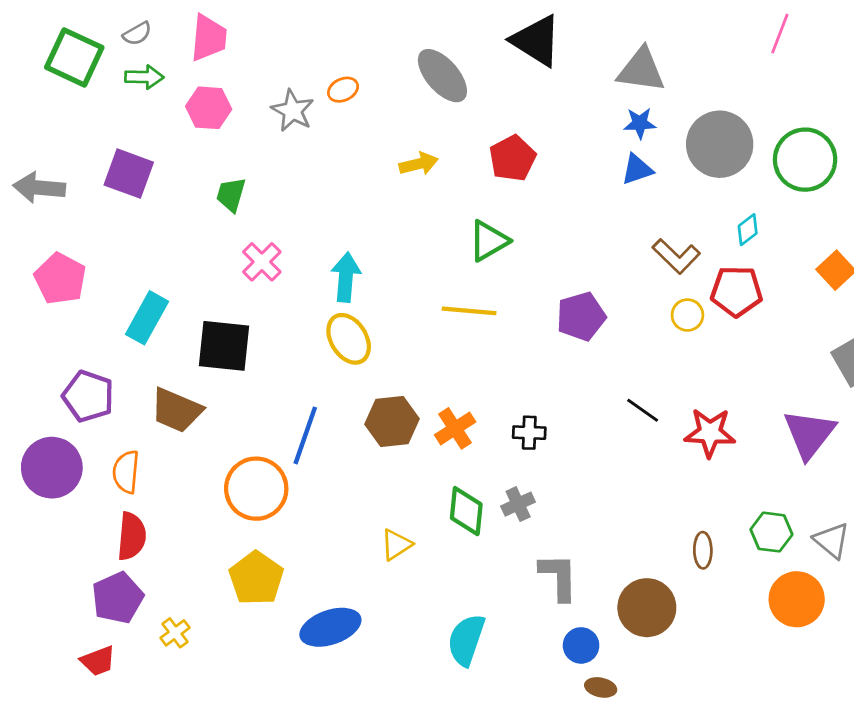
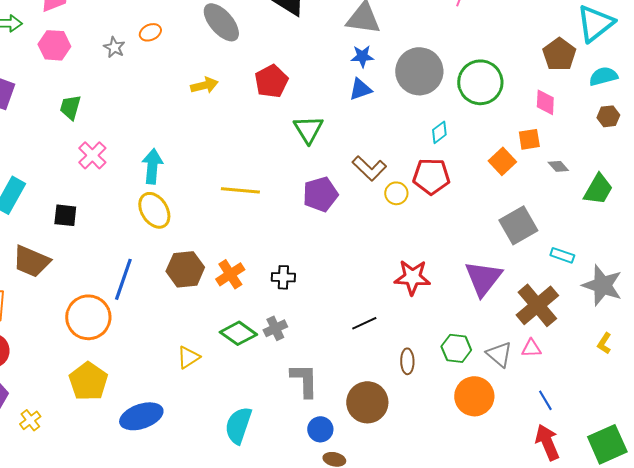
gray star: (293, 111) -> (114, 47), size x0.7
green triangle: (489, 241) -> (308, 129), moved, turned -32
brown L-shape: (676, 256) -> (369, 168), moved
black square: (224, 346) -> (65, 215), size x0.6
black line: (643, 410) -> (364, 323), moved, turned -60
green diamond: (466, 511) -> (238, 333), turned -60

